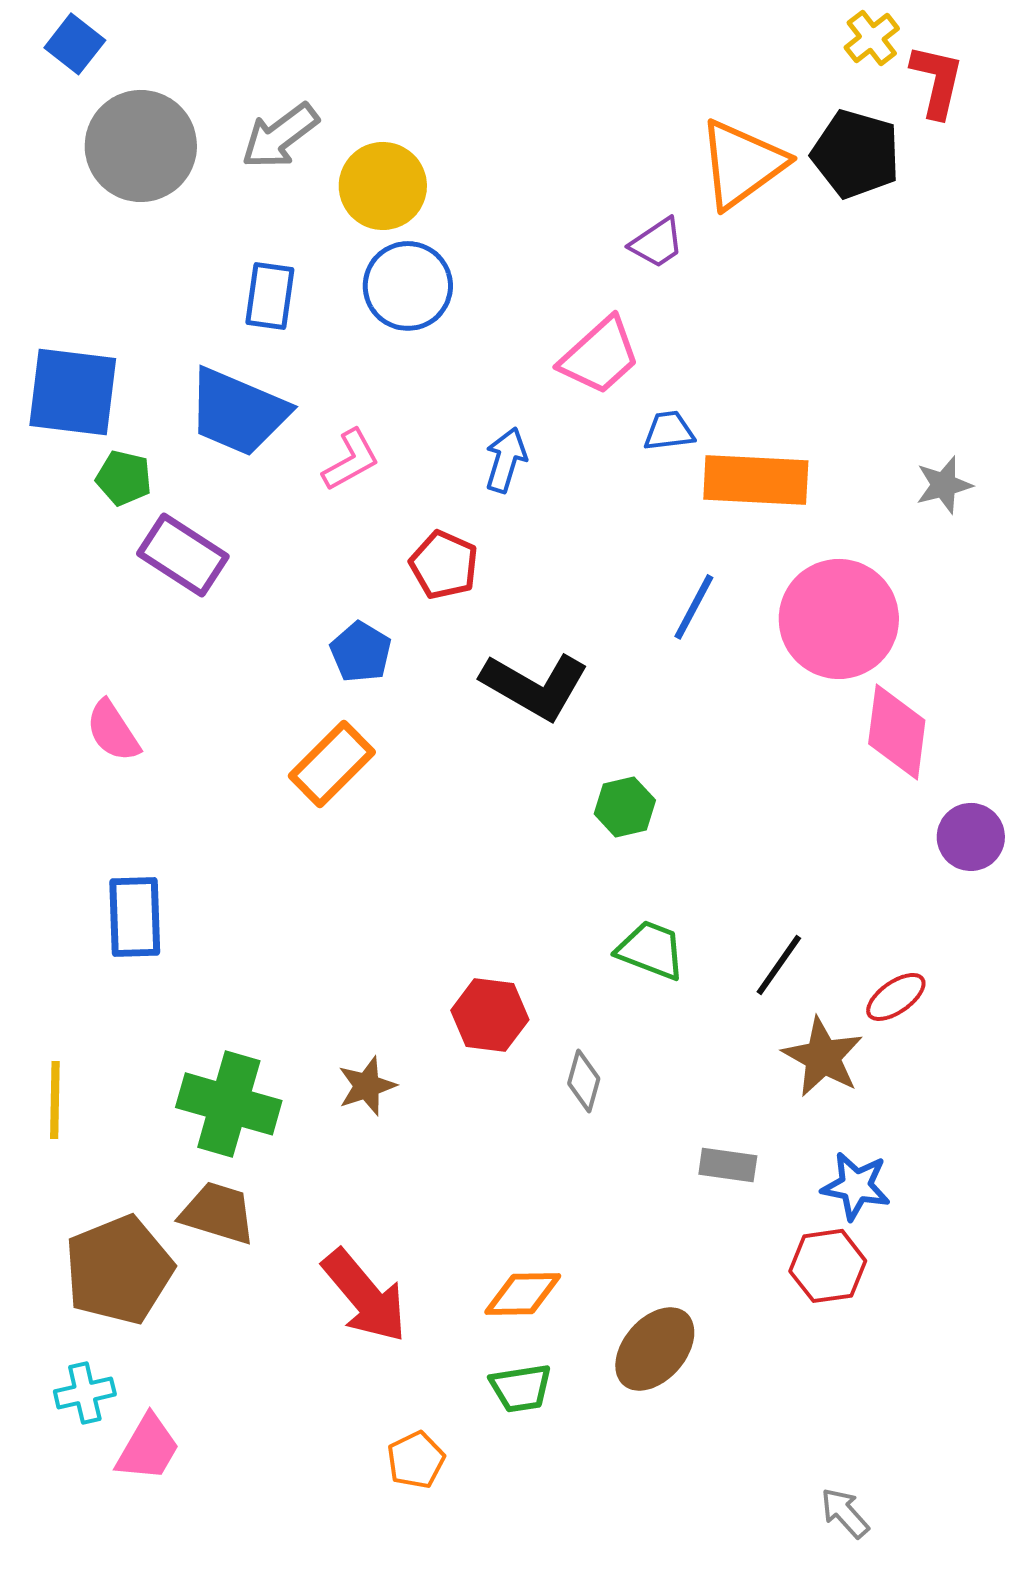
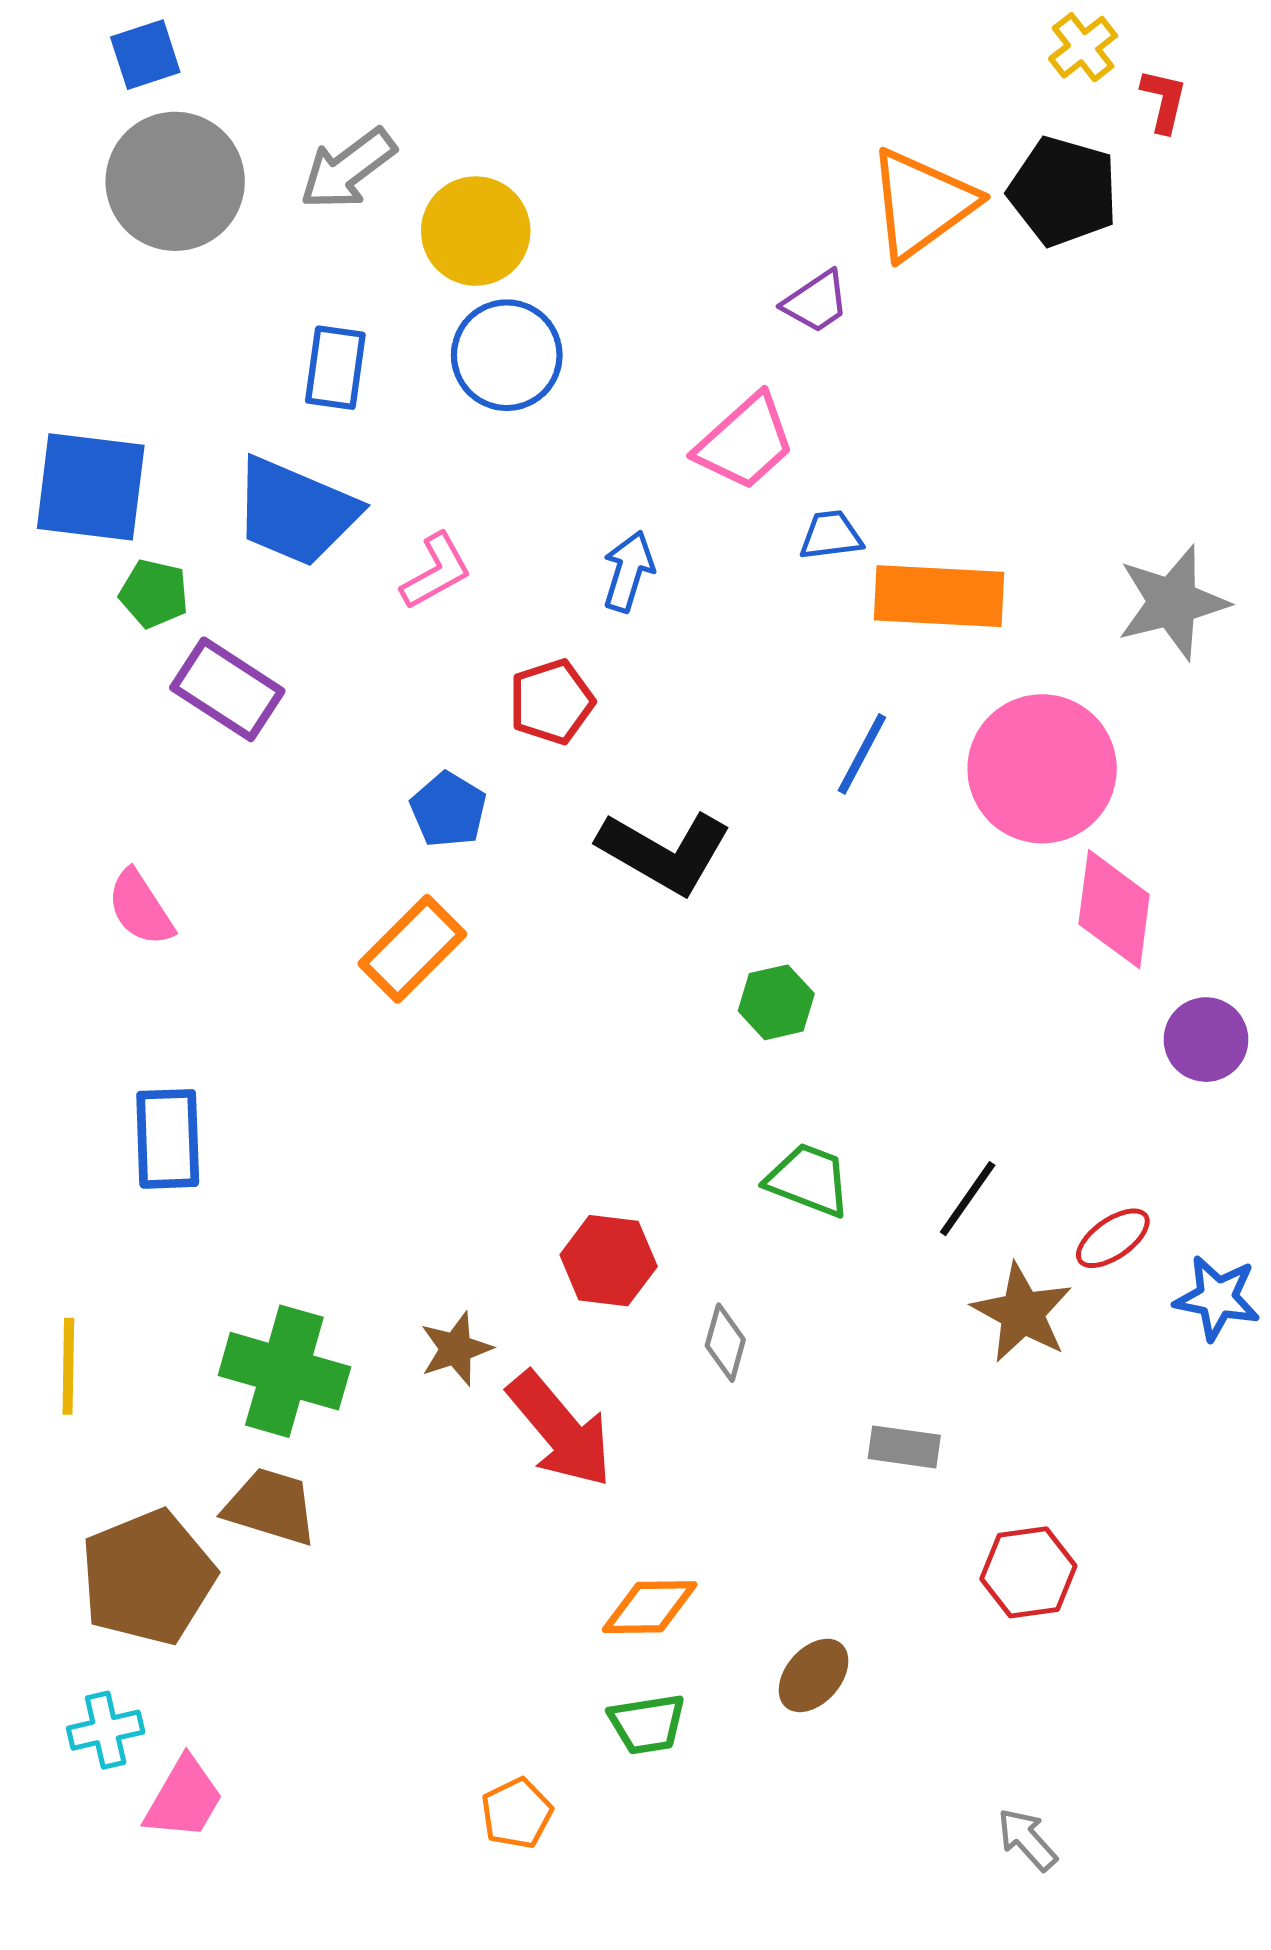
blue square: (75, 44) -> (145, 55), moved, turned 34
red L-shape: (937, 81) -> (1164, 101), size x0.7
gray star: (944, 485) -> (1172, 602), size x1.6
red pentagon: (444, 565) -> (551, 702), turned 30
blue star: (856, 1186) -> (1217, 1298), moved
red arrow: (365, 1296) -> (560, 1430), moved
brown ellipse: (655, 1349) -> (814, 1675), size x0.7
gray arrow: (845, 1513) -> (1027, 1839), moved

